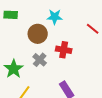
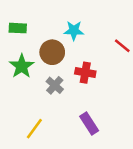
green star: (14, 69) -> (22, 66), moved

